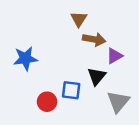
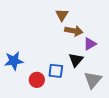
blue star: (25, 58) -> (14, 61), moved

